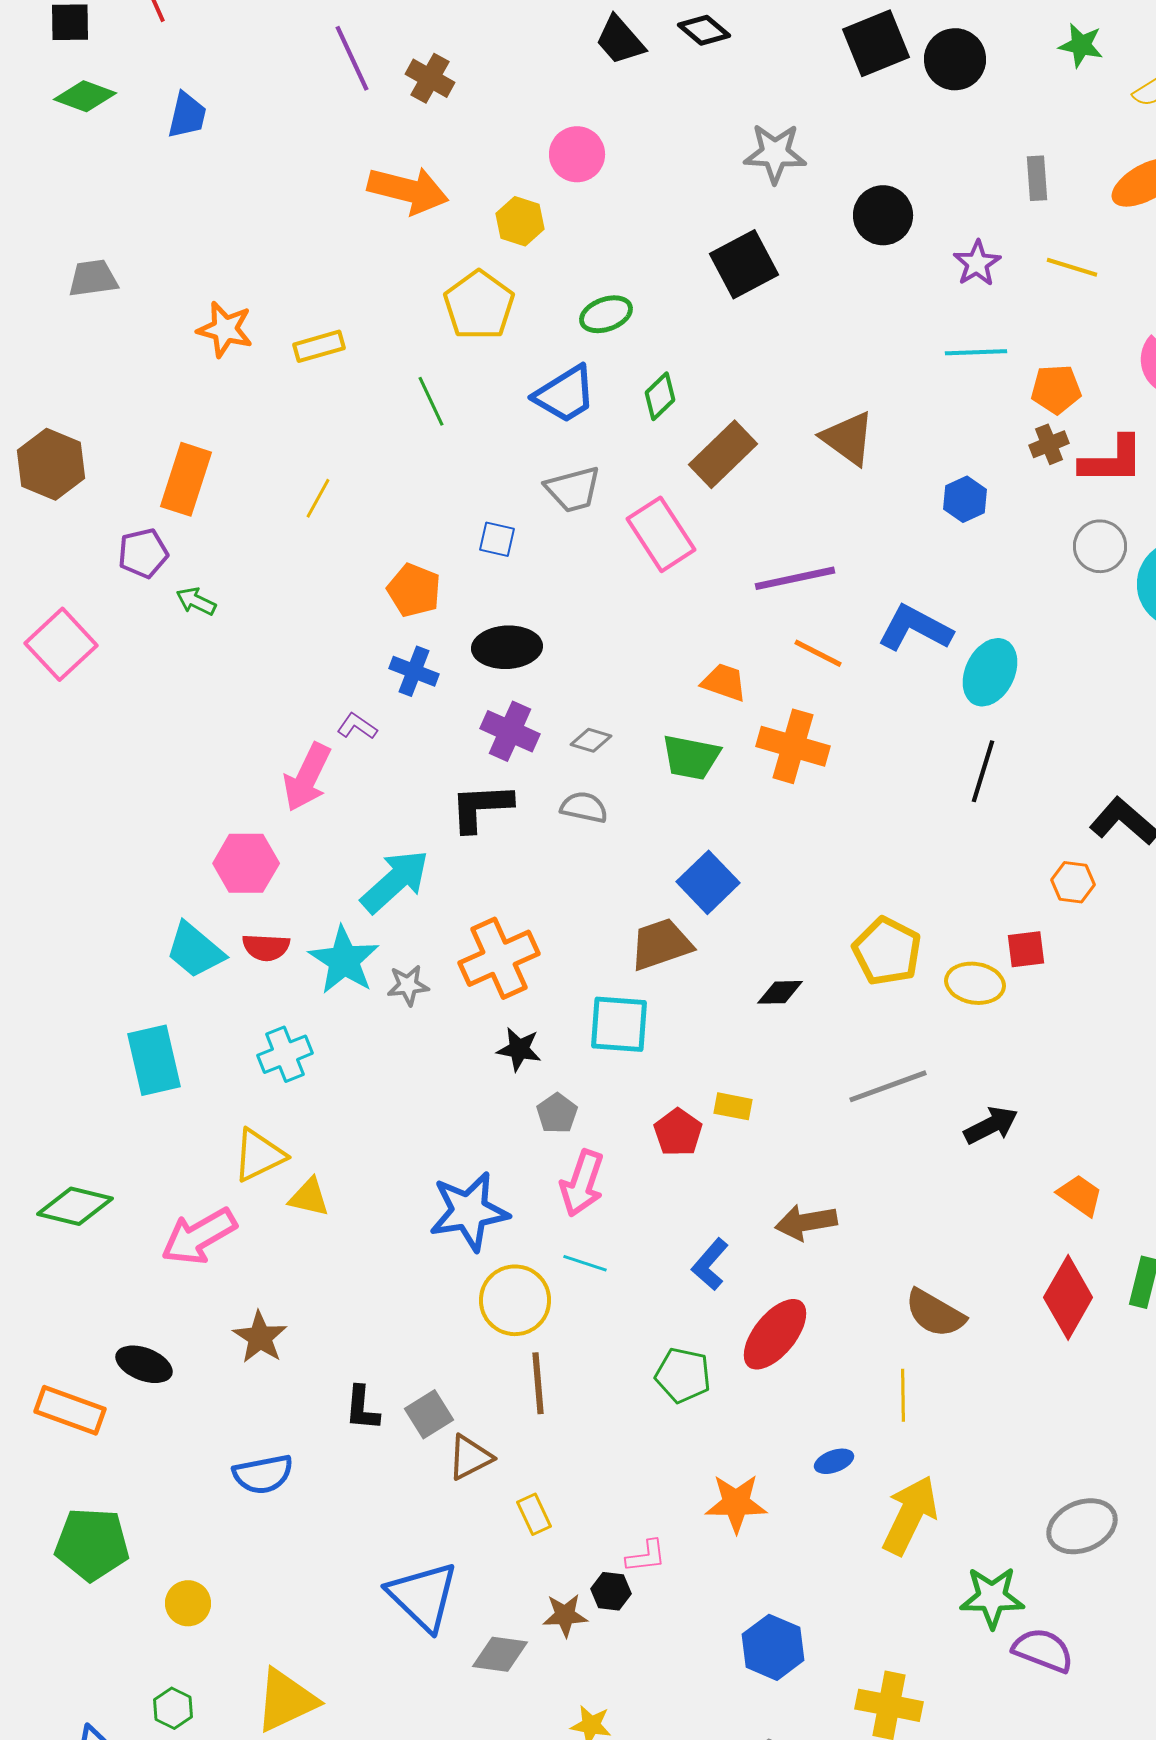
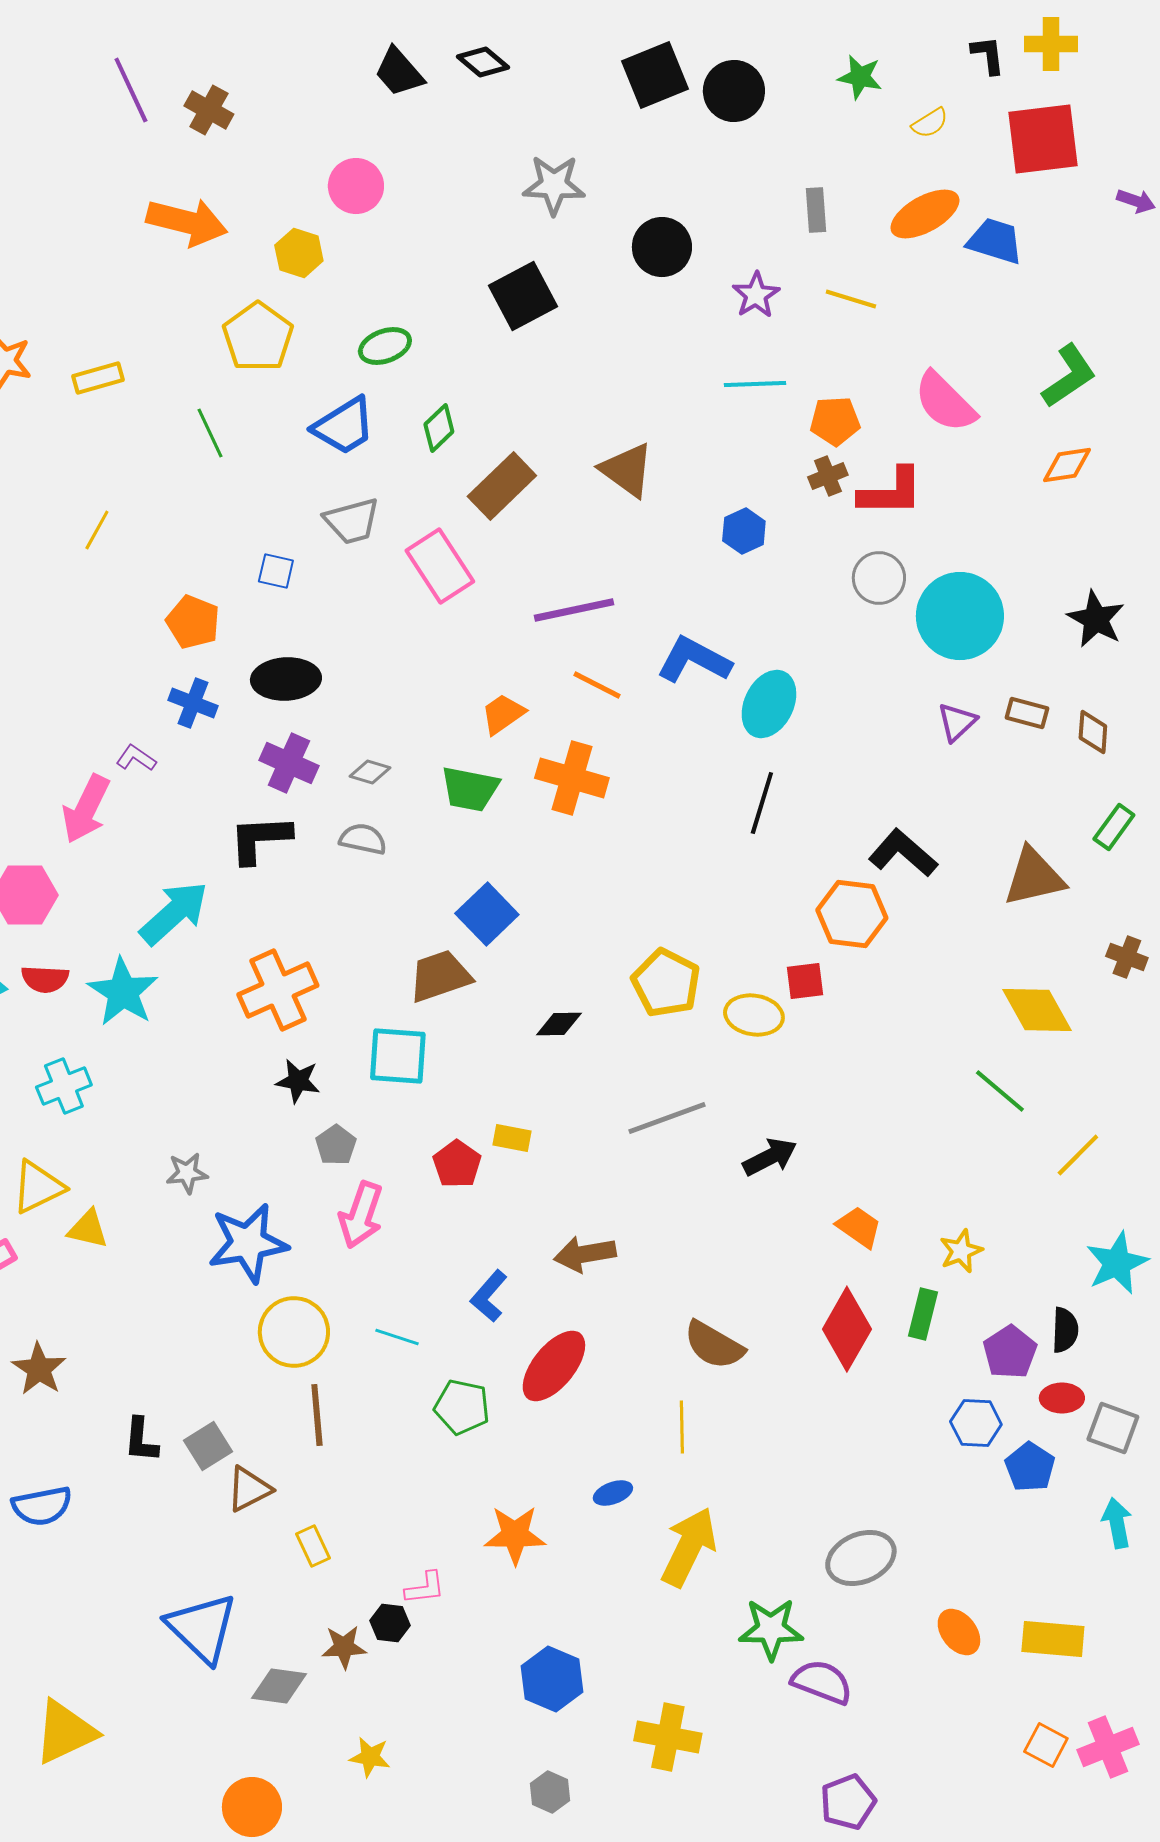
orange trapezoid: (724, 682) -> (503, 714), turned -54
orange hexagon: (1073, 882) -> (852, 914), size x1.6
gray star: (408, 985) -> (187, 1173), moved
cyan line: (585, 1263) -> (397, 1337), moved

